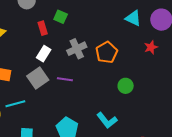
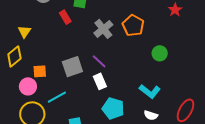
white rectangle: (44, 54) -> (100, 81), moved, turned -42
gray square: (38, 78) -> (72, 67), turned 30
purple line: (65, 79) -> (99, 61), turned 49

